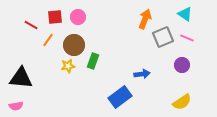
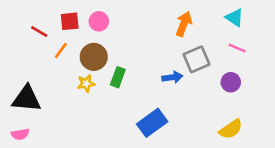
gray square: (163, 37) -> (196, 59), moved
blue arrow: (142, 74) -> (172, 77), moved

